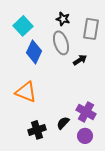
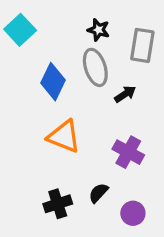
cyan square: (23, 26) -> (20, 30), moved
orange triangle: (26, 92) -> (64, 136), moved
purple cross: (86, 112) -> (128, 152), moved

